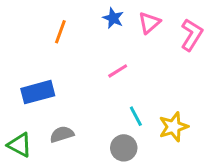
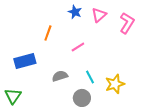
orange line: (60, 32) -> (48, 33), moved
gray semicircle: (62, 134) -> (60, 76), moved
green triangle: (20, 145) -> (13, 96), turned 36

